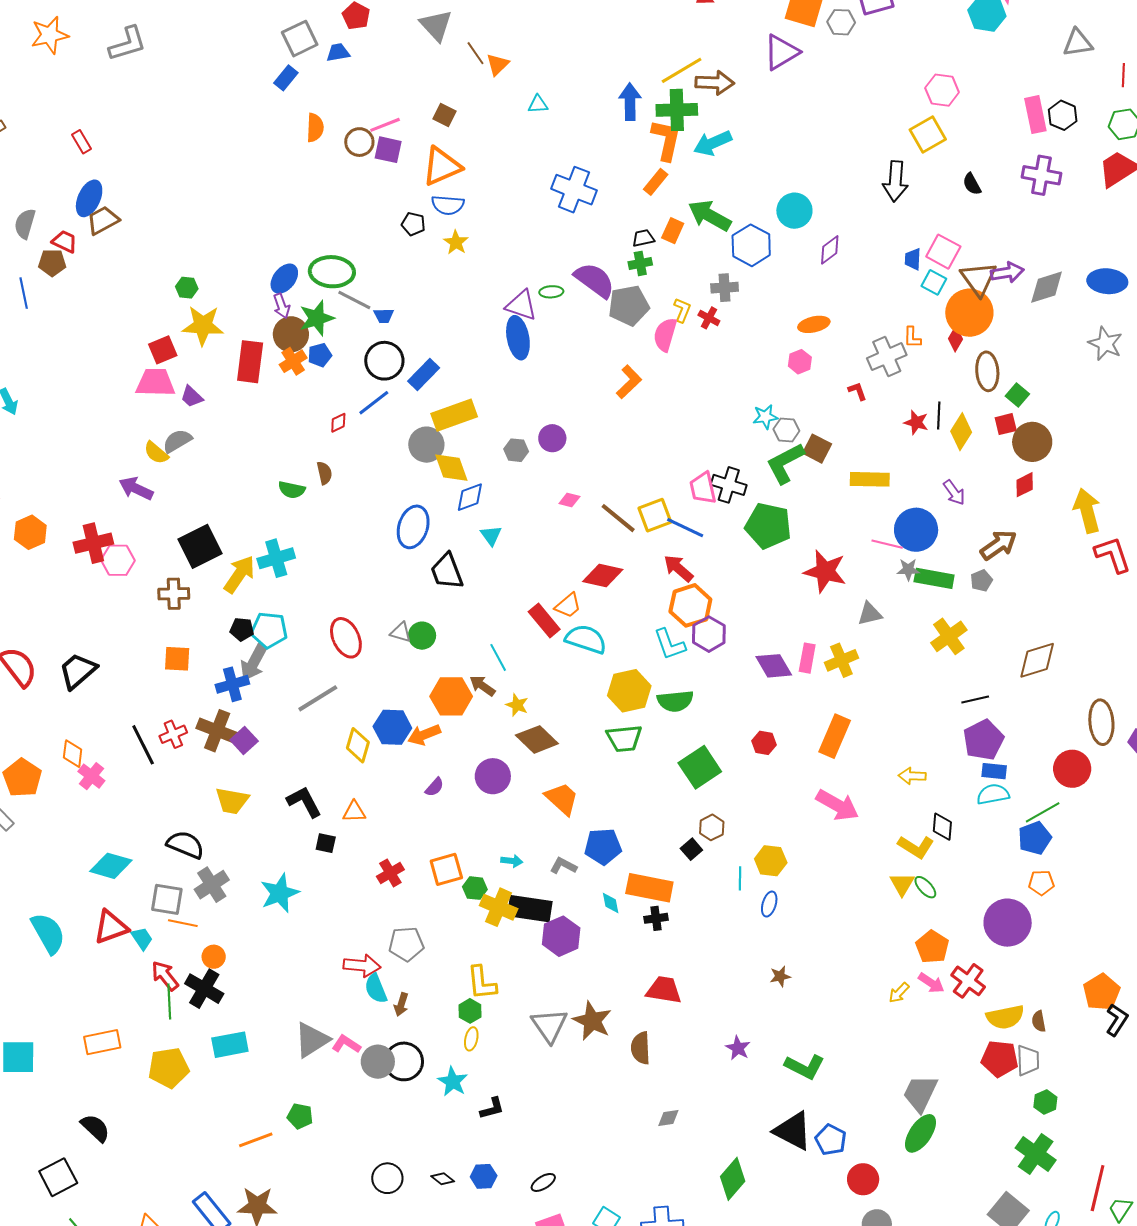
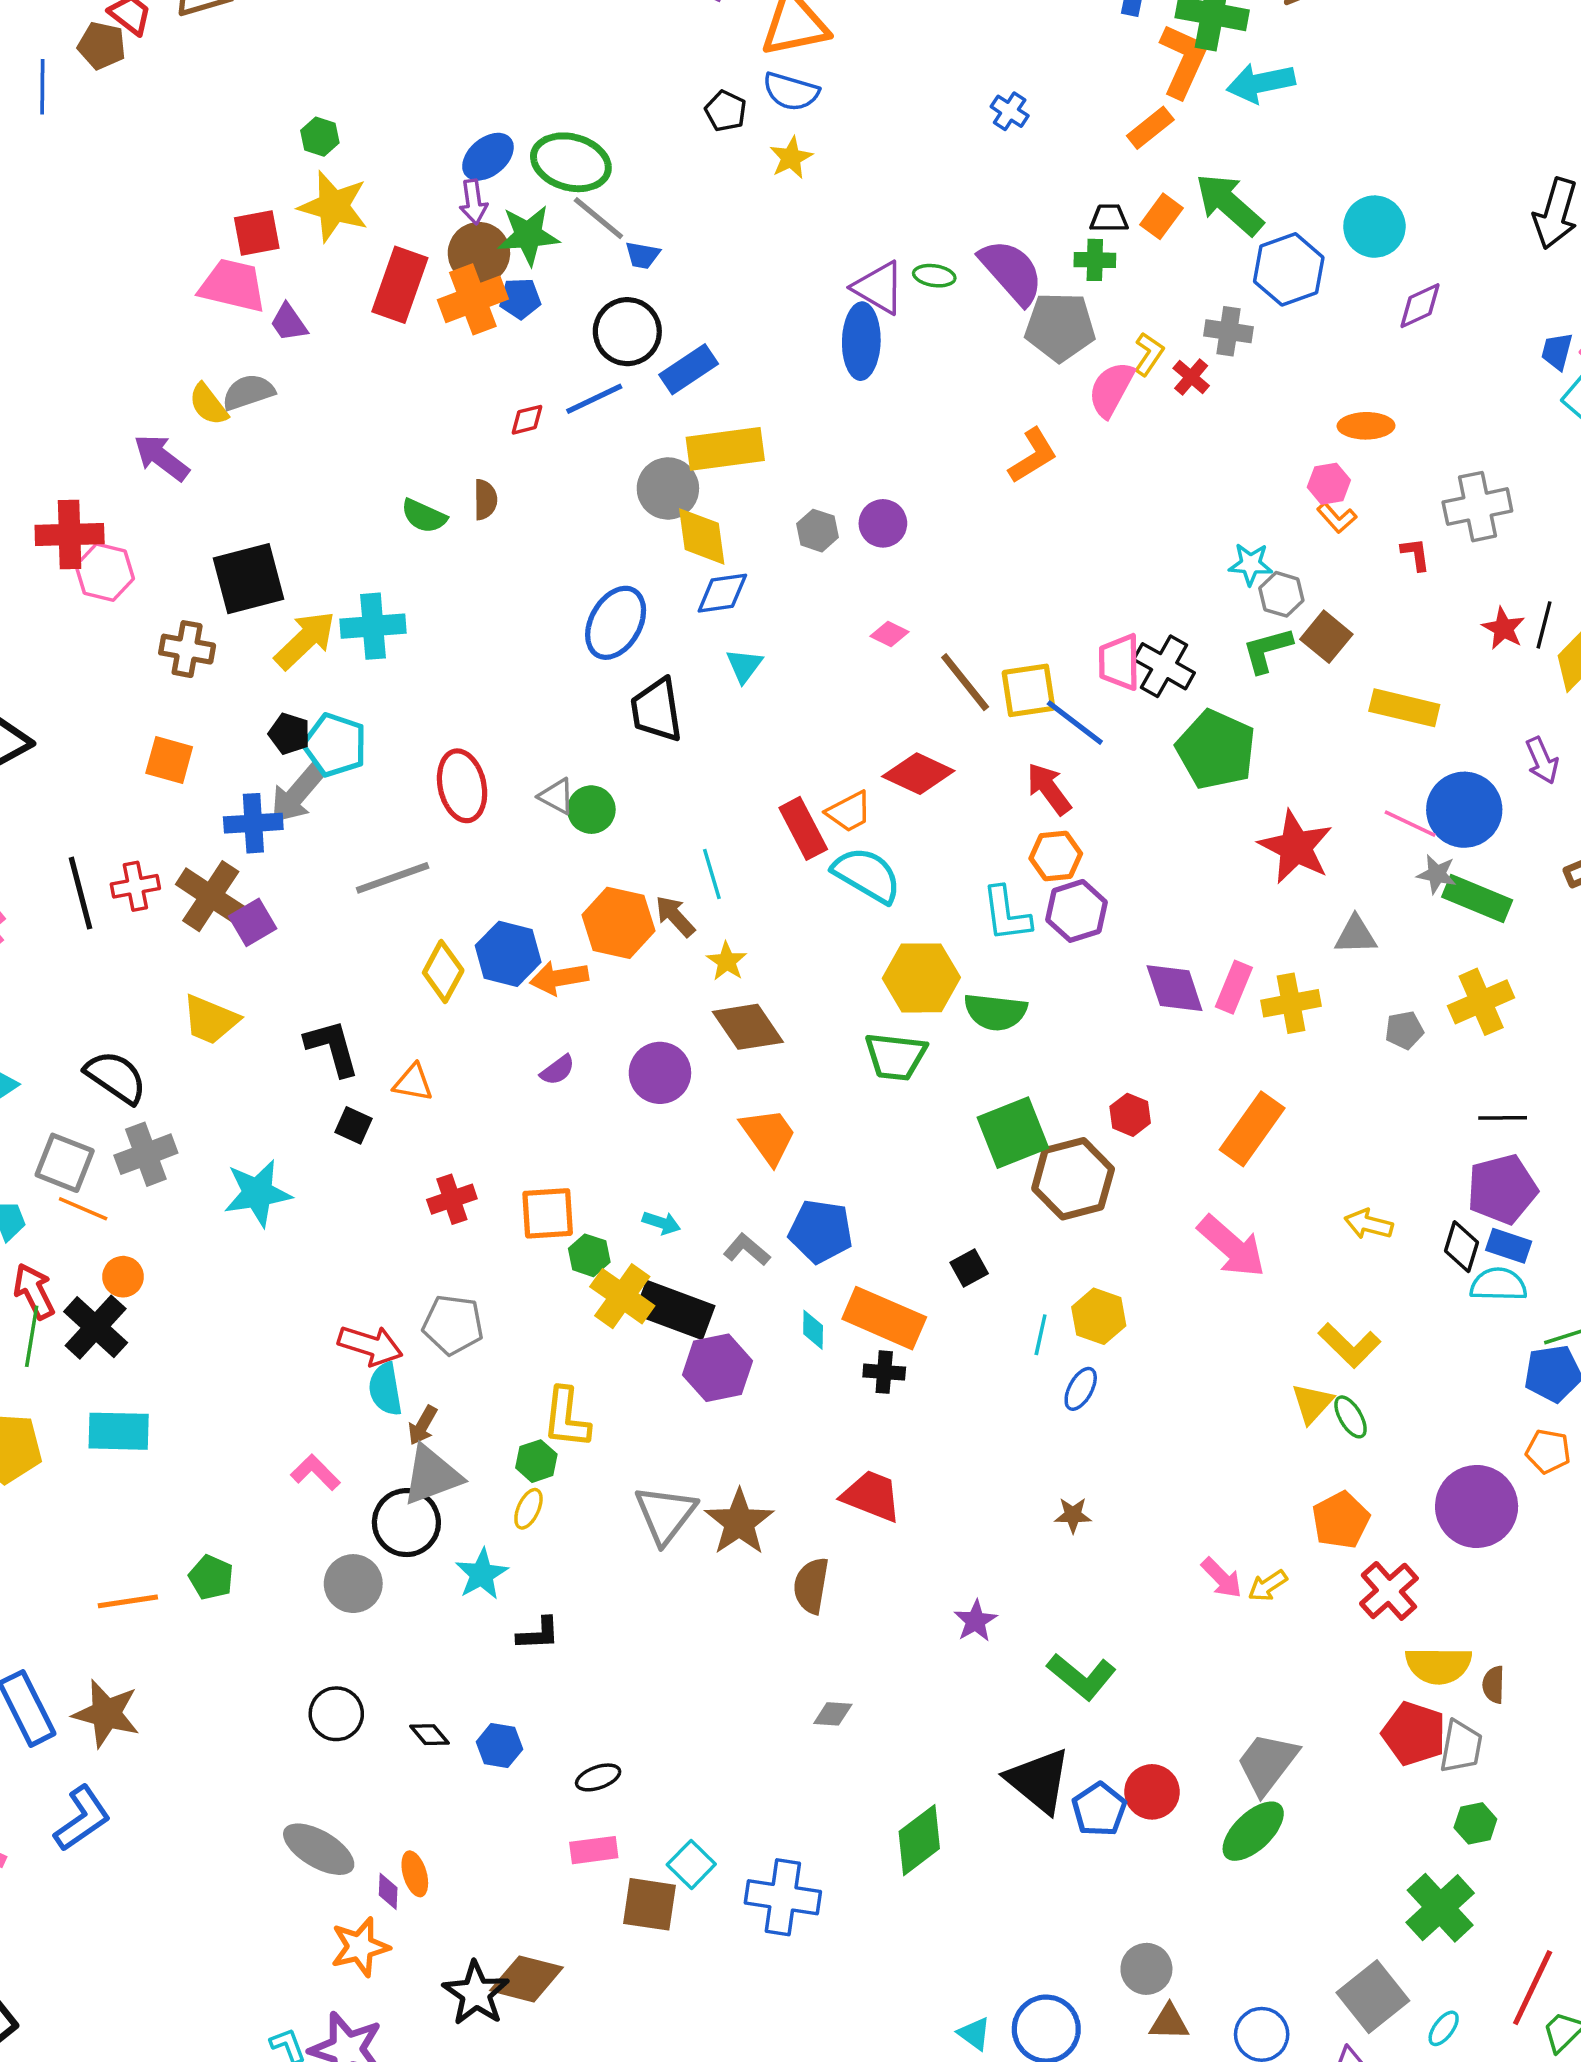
blue cross: (574, 190) -> (1010, 111), size x0.5
orange L-shape: (912, 337) -> (1337, 518), moved, turned -55
orange cross: (293, 361) -> (473, 299), size x1.4
green L-shape: (785, 463) -> (1267, 650), size x0.7
gray pentagon: (981, 581) -> (1404, 1030), moved
orange hexagon: (690, 605) -> (1056, 856), size x0.7
brown hexagon: (712, 827) -> (1073, 1179), moved, size x1.8
black diamond: (942, 827) -> (1462, 1247), moved
pink arrow: (931, 983) -> (1222, 1578), moved
gray triangle: (312, 1040) -> (432, 1475), moved
gray circle: (378, 1062) -> (353, 1584), moved
red circle: (863, 1179) -> (1152, 1792), moved

